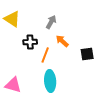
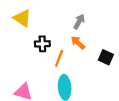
gray arrow: (51, 22) -> (79, 22), moved
black square: (87, 54) -> (106, 57), turned 32

